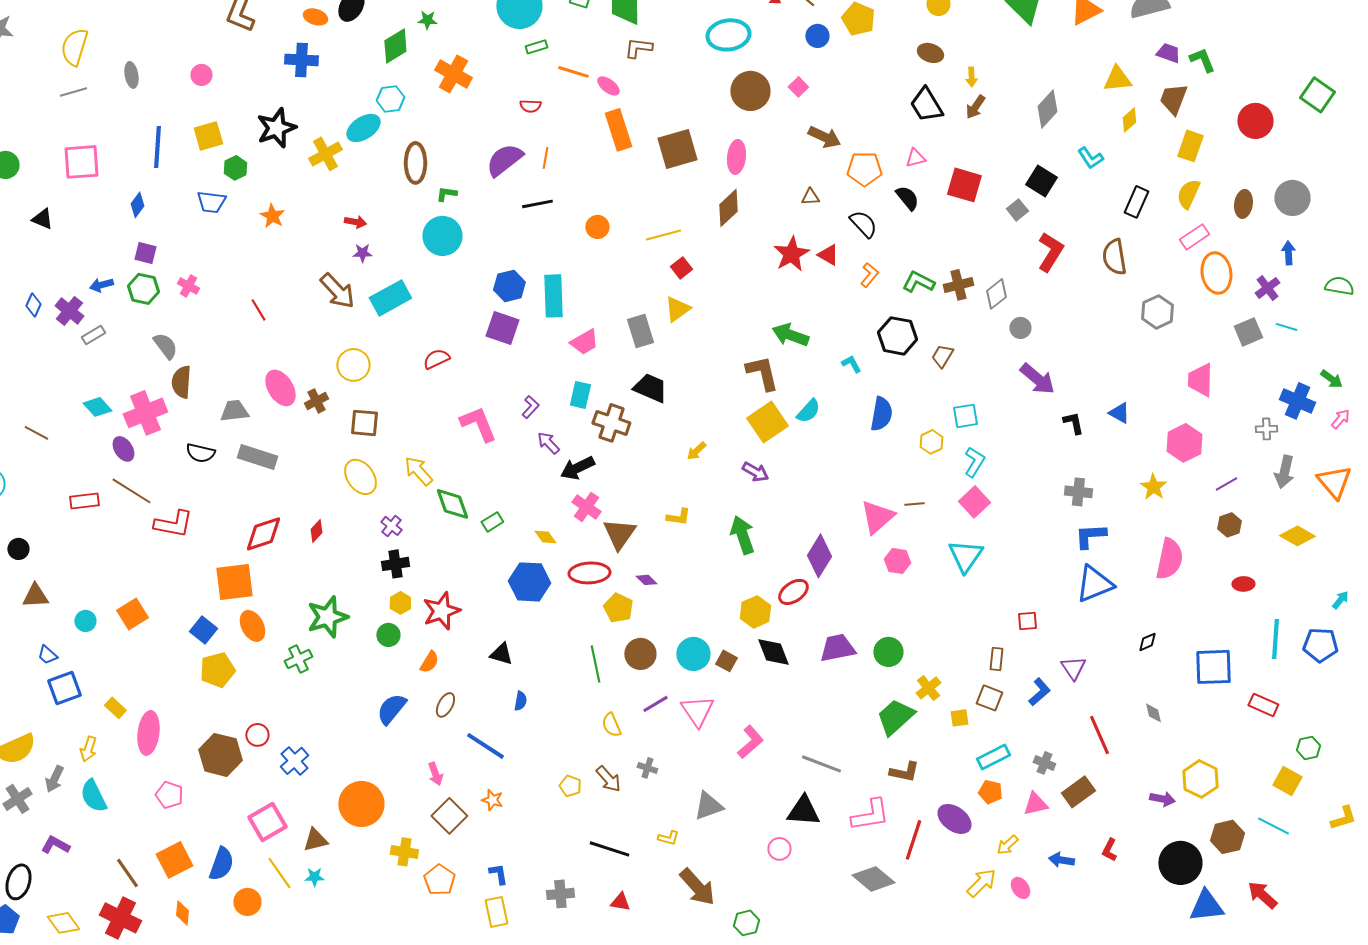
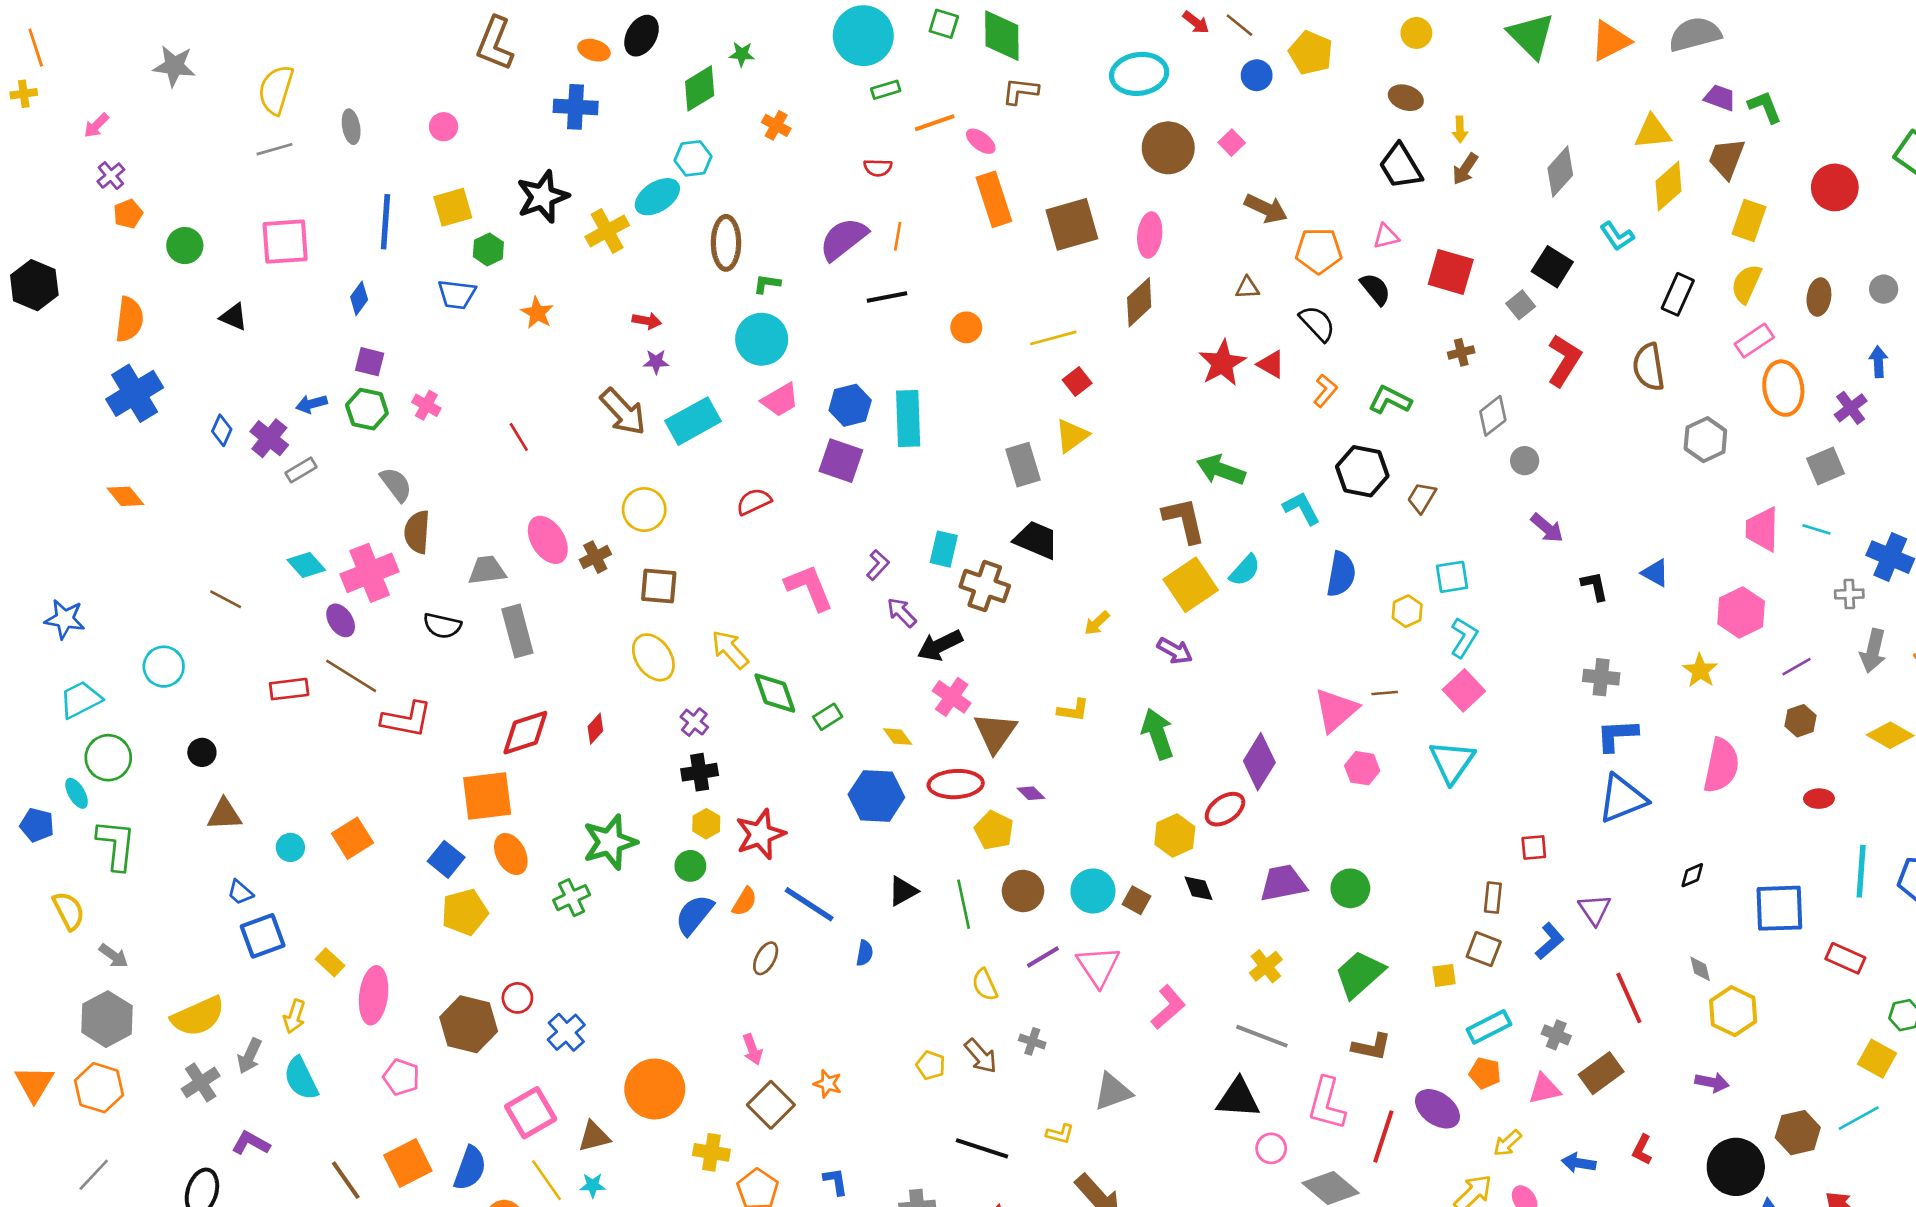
orange line: (573, 72) -> (935, 123), turned -36
orange cross: (453, 74) -> (776, 125), size x0.6
yellow diamond: (1129, 120) -> (1668, 186), size x1.5
gray circle: (1292, 198) -> (1884, 289), size x0.6
brown cross: (958, 285) -> (1461, 352), moved, size x0.7
cyan line: (1286, 327) -> (1816, 529), moved
pink trapezoid: (584, 342) -> (780, 400), moved
cyan L-shape: (851, 364) -> (1302, 508), size x1.4
purple arrow: (1037, 379) -> (1547, 528), size x0.7
gray rectangle: (257, 457) -> (517, 631), turned 57
black diamond: (773, 652) -> (1199, 888), size x0.7
black triangle: (501, 654) -> (903, 891), moved, turned -45
yellow cross: (928, 688) -> (1266, 966), moved
blue semicircle: (391, 709) -> (694, 915), moved
blue line: (485, 746) -> (809, 904), moved
yellow hexagon: (1200, 779) -> (1733, 1011), moved
pink L-shape: (870, 815) -> (1327, 1104), turned 114
cyan line: (1273, 826) -> (1859, 1118), turned -56
pink circle: (779, 849) -> (1271, 1148), moved

